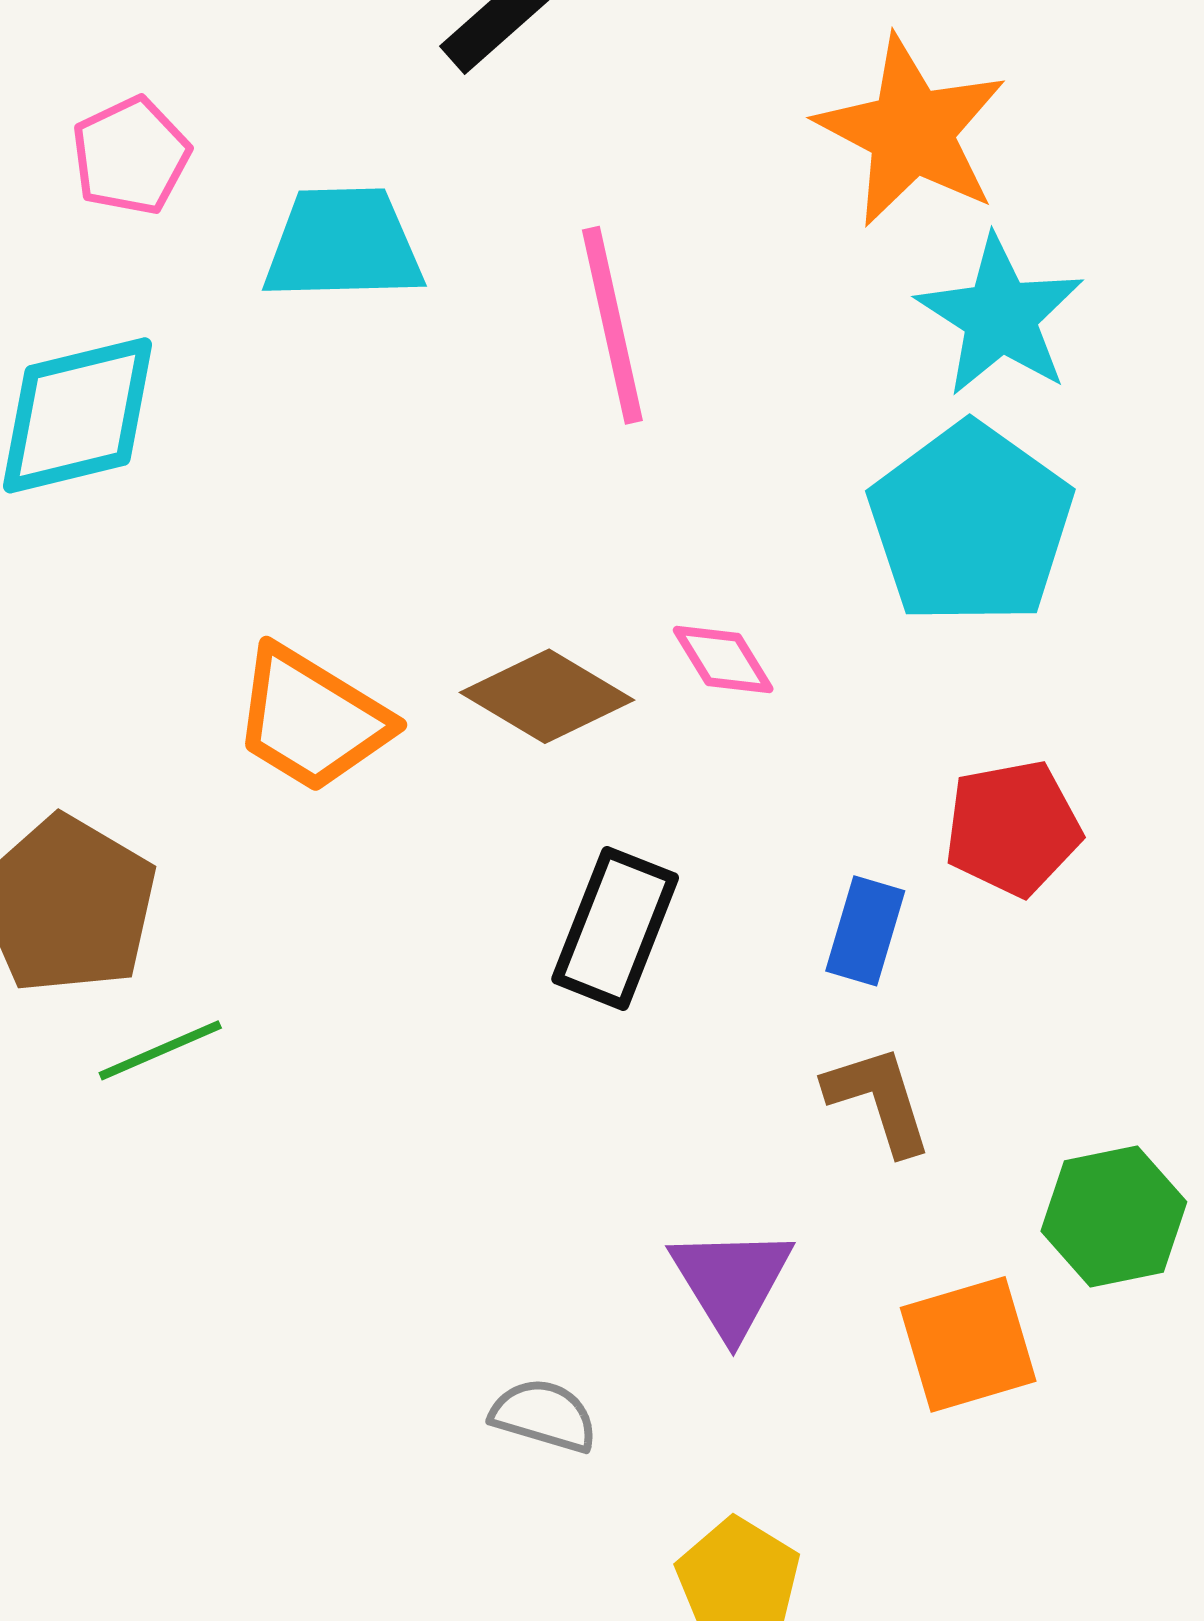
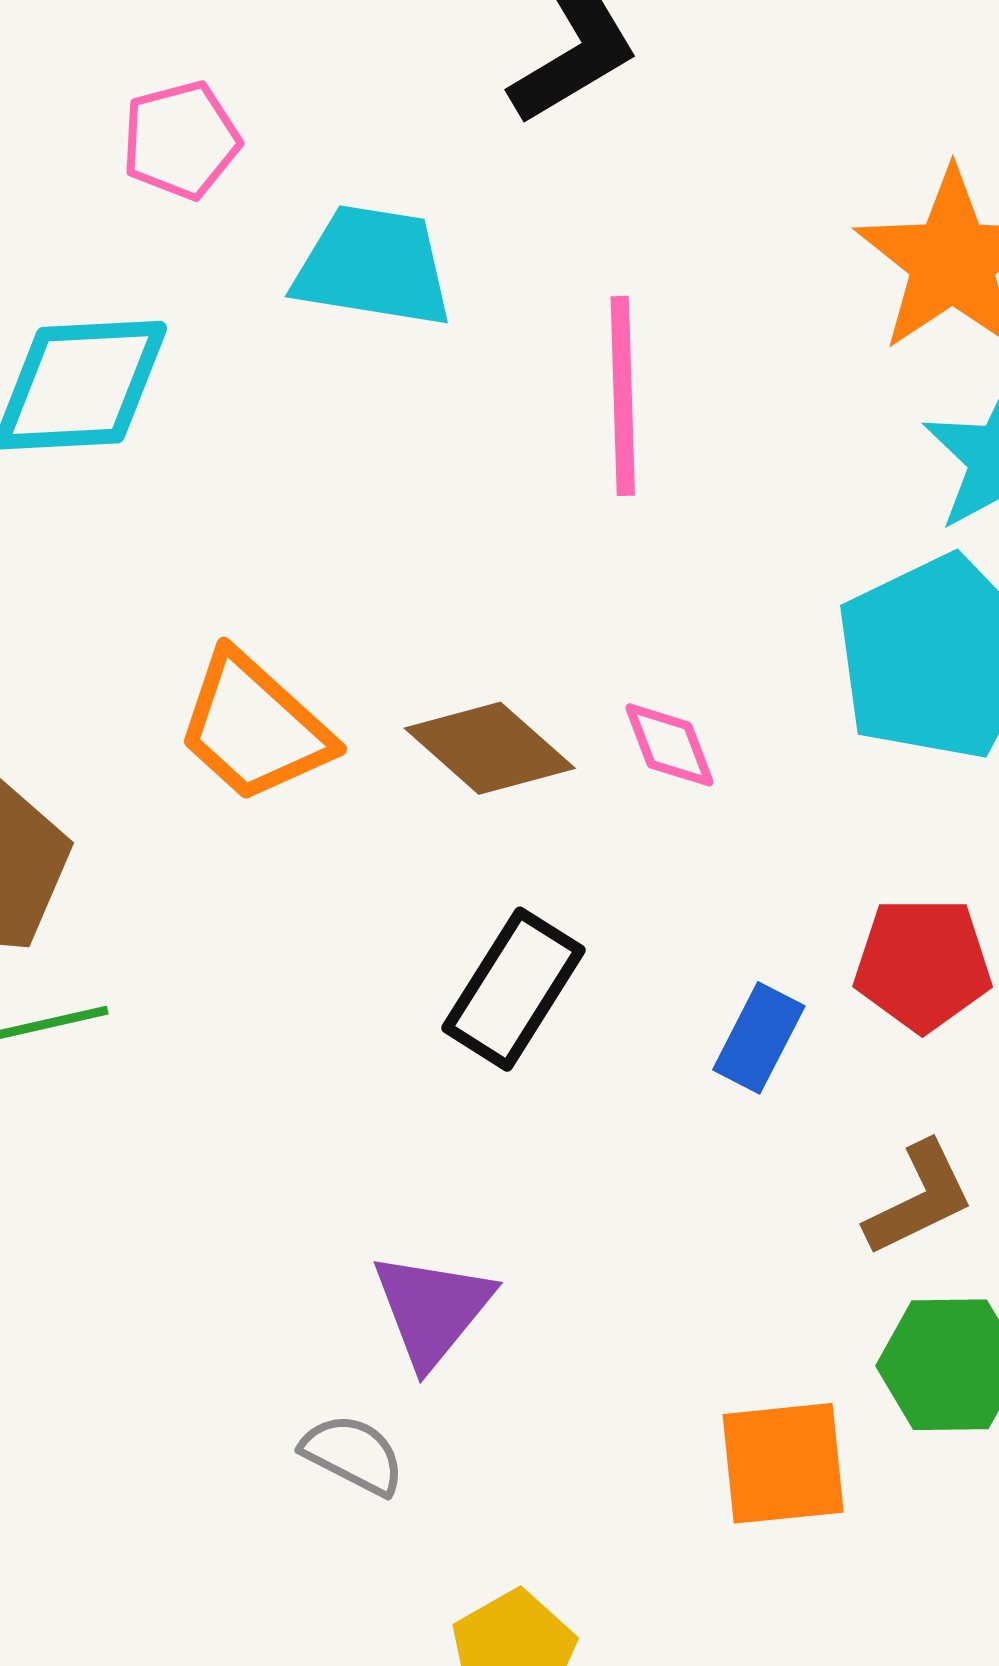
brown L-shape: (879, 1100) -> (919, 1199), moved, turned 71
purple triangle: (731, 1282) -> (432, 1309), moved

